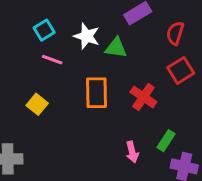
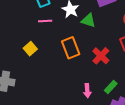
pink line: (52, 60) -> (45, 21), turned -32
orange rectangle: (97, 93) -> (71, 48), turned -30

